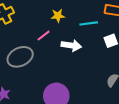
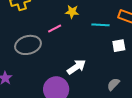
white arrow: (71, 45) -> (76, 67), moved, turned -54

